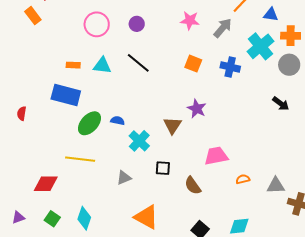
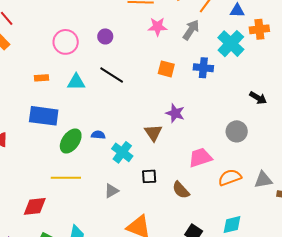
orange rectangle: (73, 65) -> (41, 78), moved
gray circle: (289, 65) -> (237, 131), moved
orange semicircle: (243, 179) -> (230, 177), size x1.6

